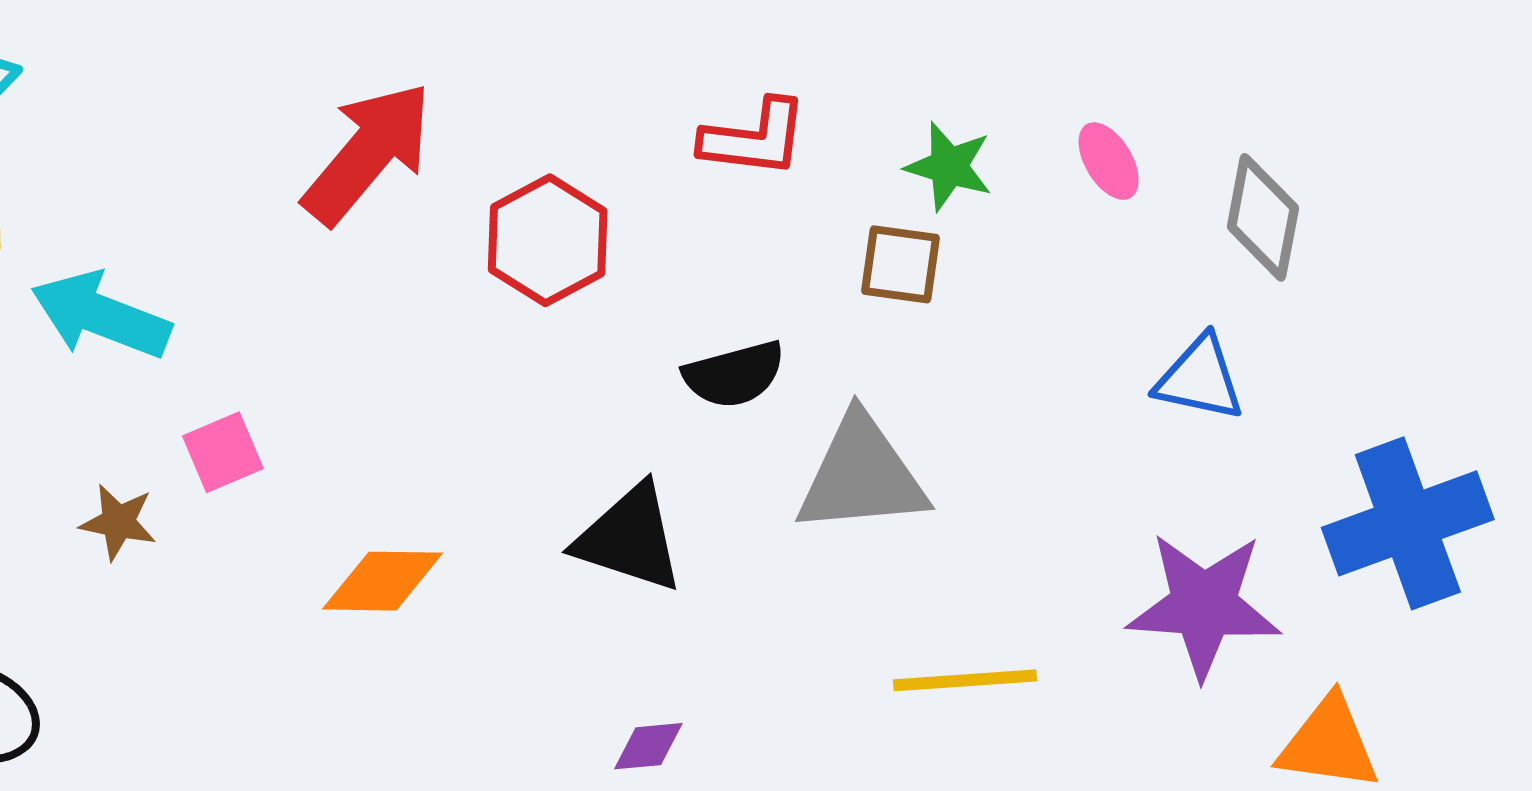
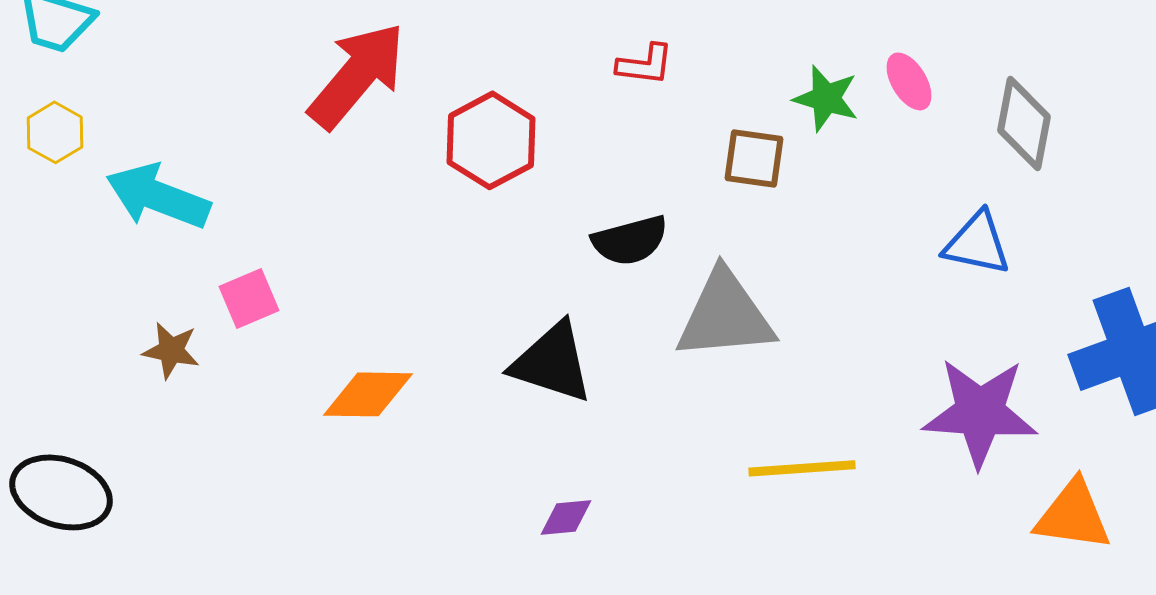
red L-shape: (754, 138) -> (645, 64), size x0.7
green star: (949, 166) -> (826, 98), moved

